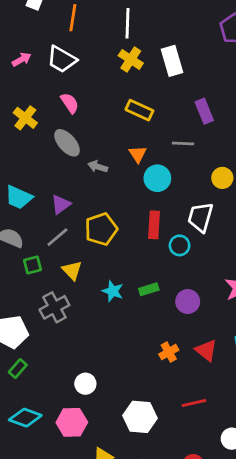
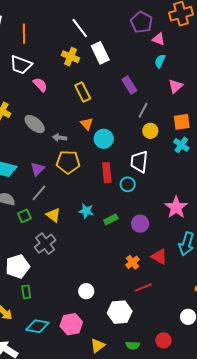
white line: (128, 23) -> (80, 28), moved, turned -30
pink semicircle: (70, 103) -> (40, 85), moved
yellow rectangle: (139, 110) -> (83, 92), turned 48
gray line: (183, 144) -> (143, 110), moved, turned -56
yellow pentagon: (101, 229) -> (68, 162), moved, turned 30
cyan star: (113, 291) -> (86, 211), moved
green rectangle: (18, 369) -> (26, 292), turned -40
white circle: (85, 384) -> (86, 291), moved
red line: (194, 403) -> (143, 288), moved

